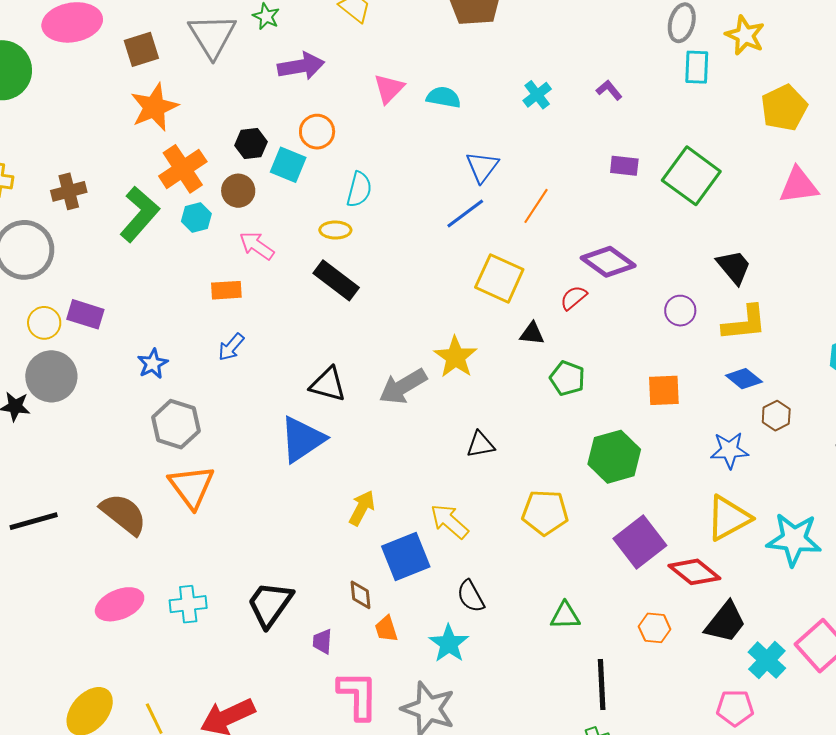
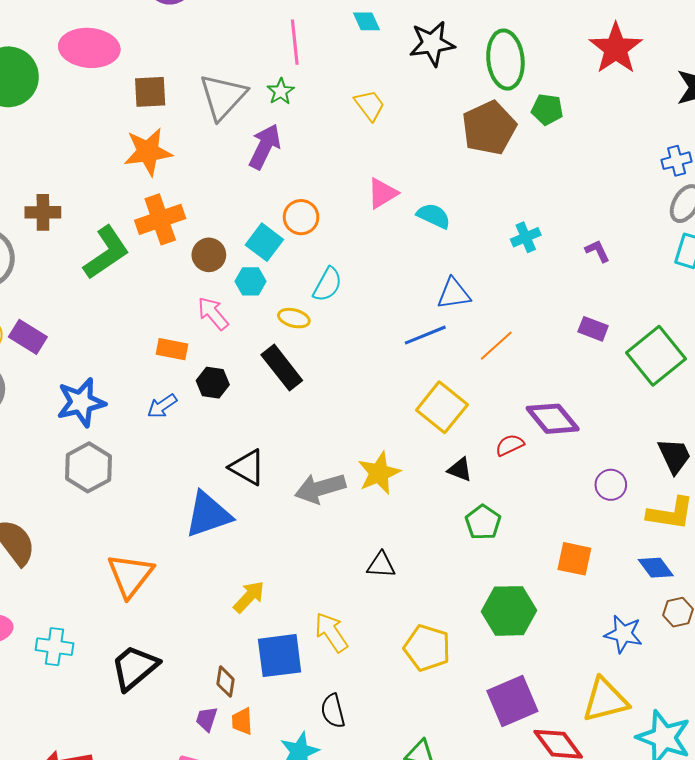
purple arrow: (301, 66) -> (265, 147), moved, turned -69
black hexagon: (251, 144) -> (213, 383), moved
blue triangle: (482, 167) -> (454, 294), turned 30
cyan hexagon: (196, 218) -> (250, 281), moved
blue star: (153, 364) -> (81, 402), size x1.6
orange triangle: (191, 487) -> (130, 575), moved
purple trapezoid: (322, 641) -> (207, 719), moved

